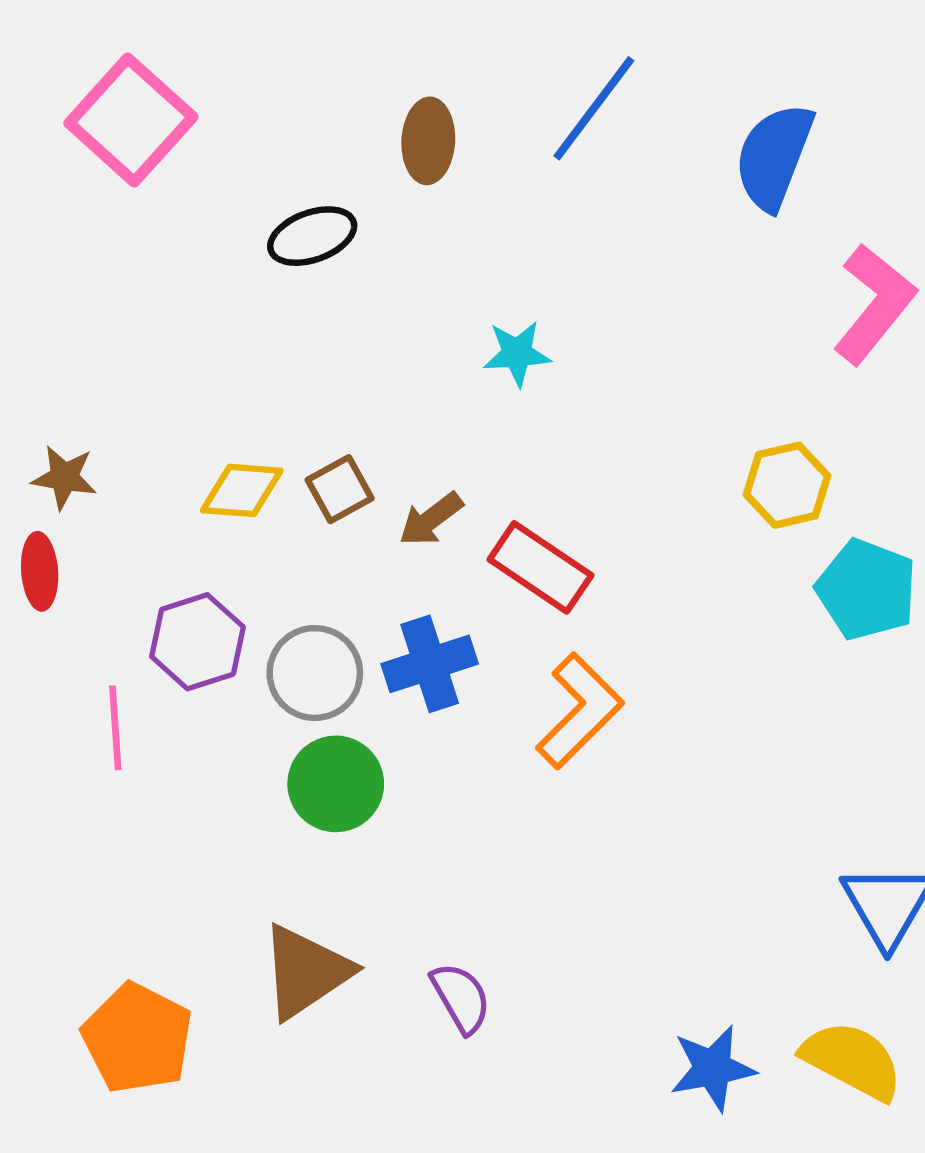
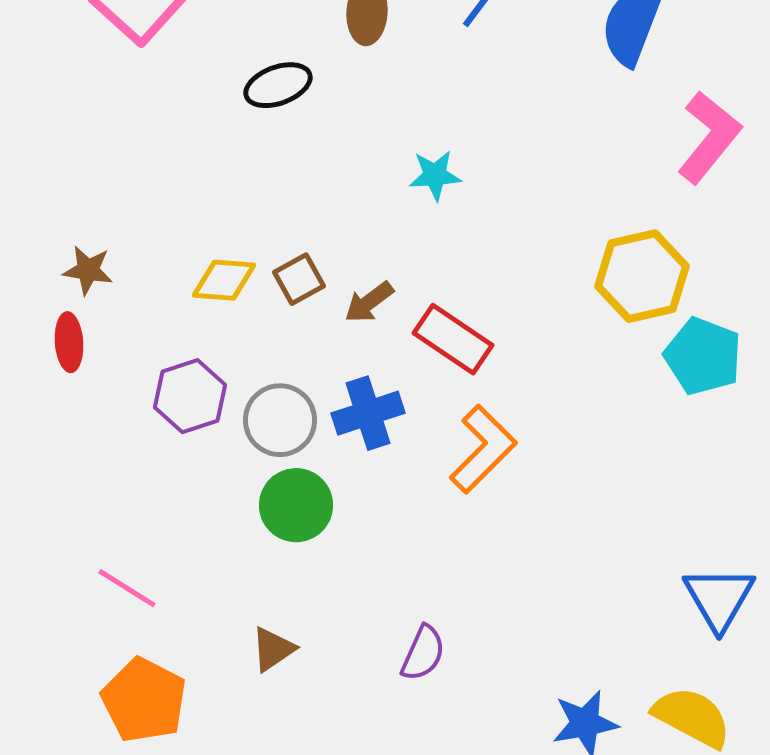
yellow hexagon: (787, 485) -> (642, 276), size x1.4
pink line: (115, 728) -> (127, 588), moved, turned -54
brown triangle: (306, 972) -> (273, 649), size x0.6
purple semicircle: (461, 998) -> (423, 653), moved, turned 54

